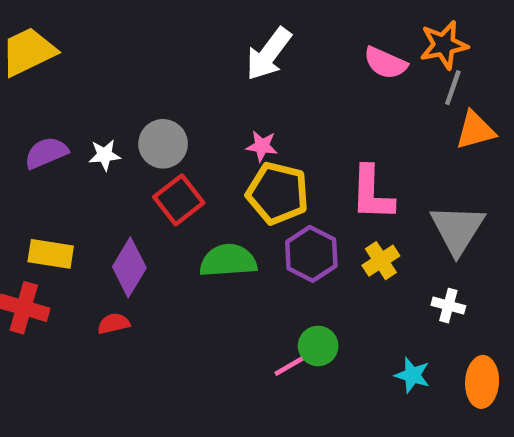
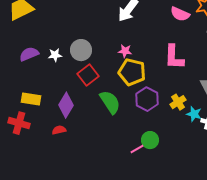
pink L-shape: (372, 193) -> (174, 57), moved
green semicircle: (228, 261) -> (110, 102), turned 60
cyan star: (412, 375) -> (194, 114), moved

